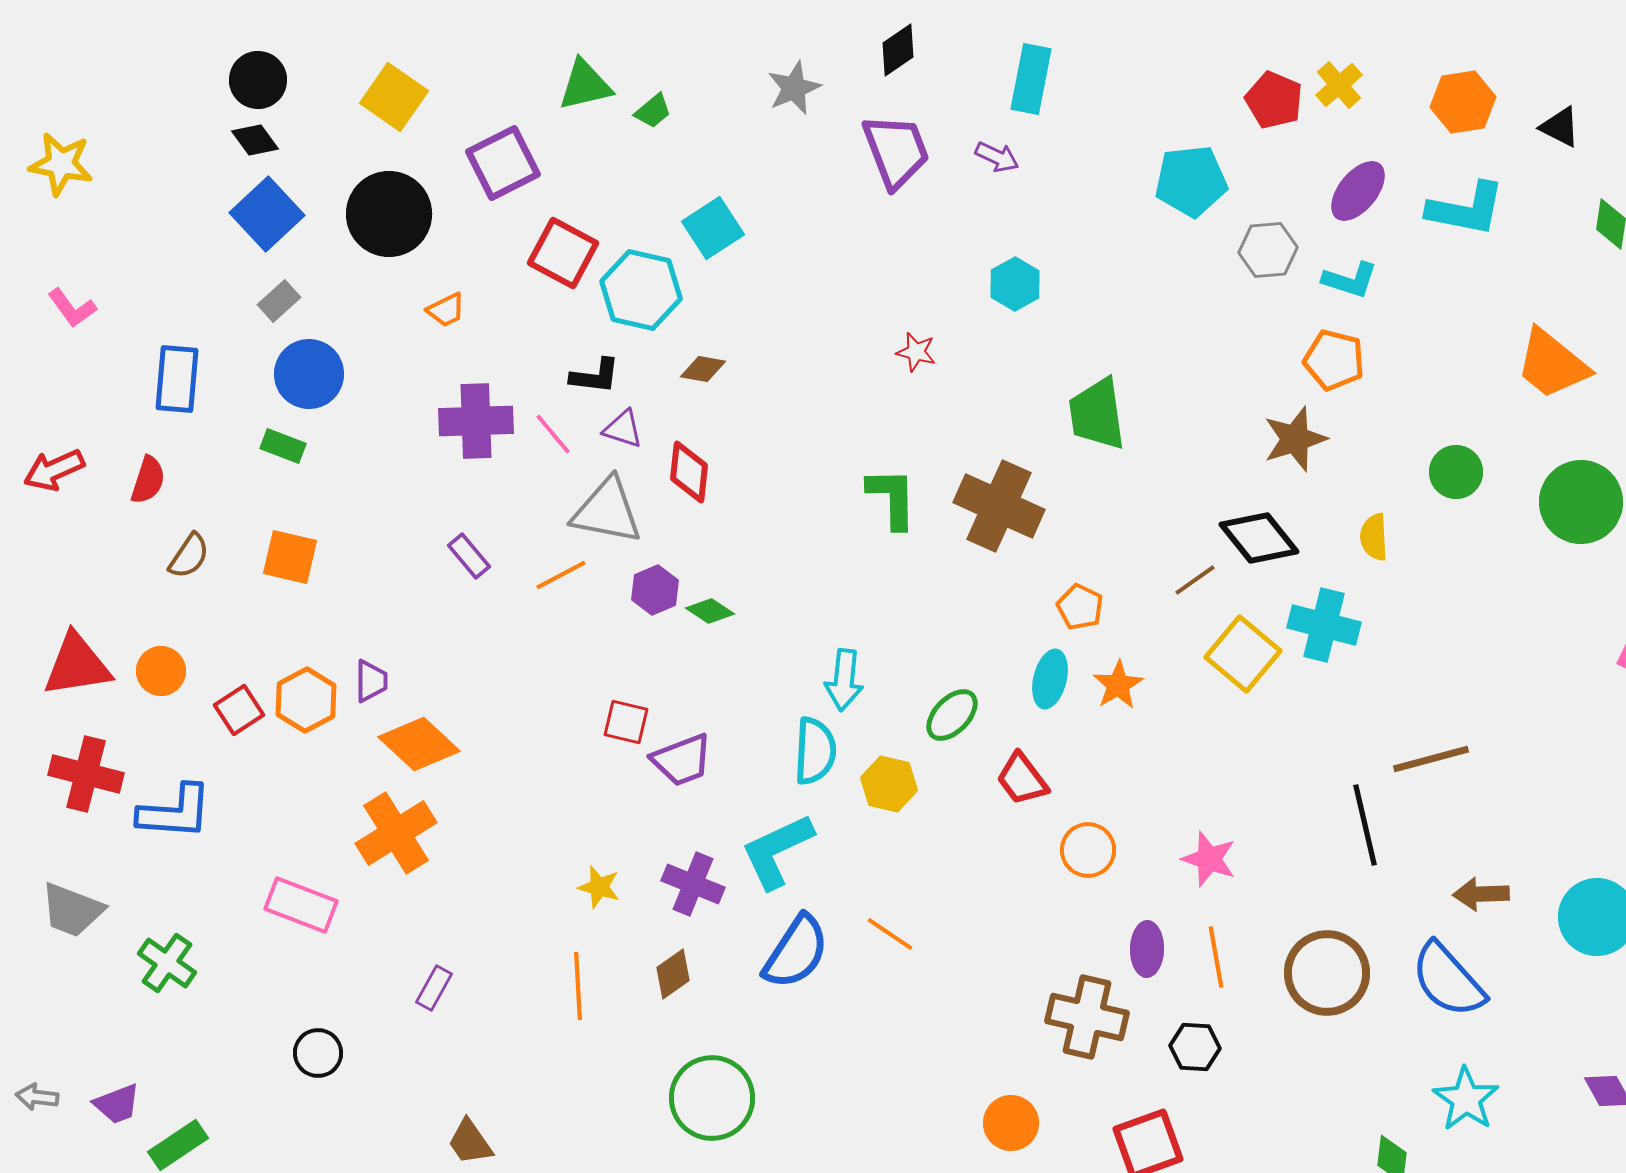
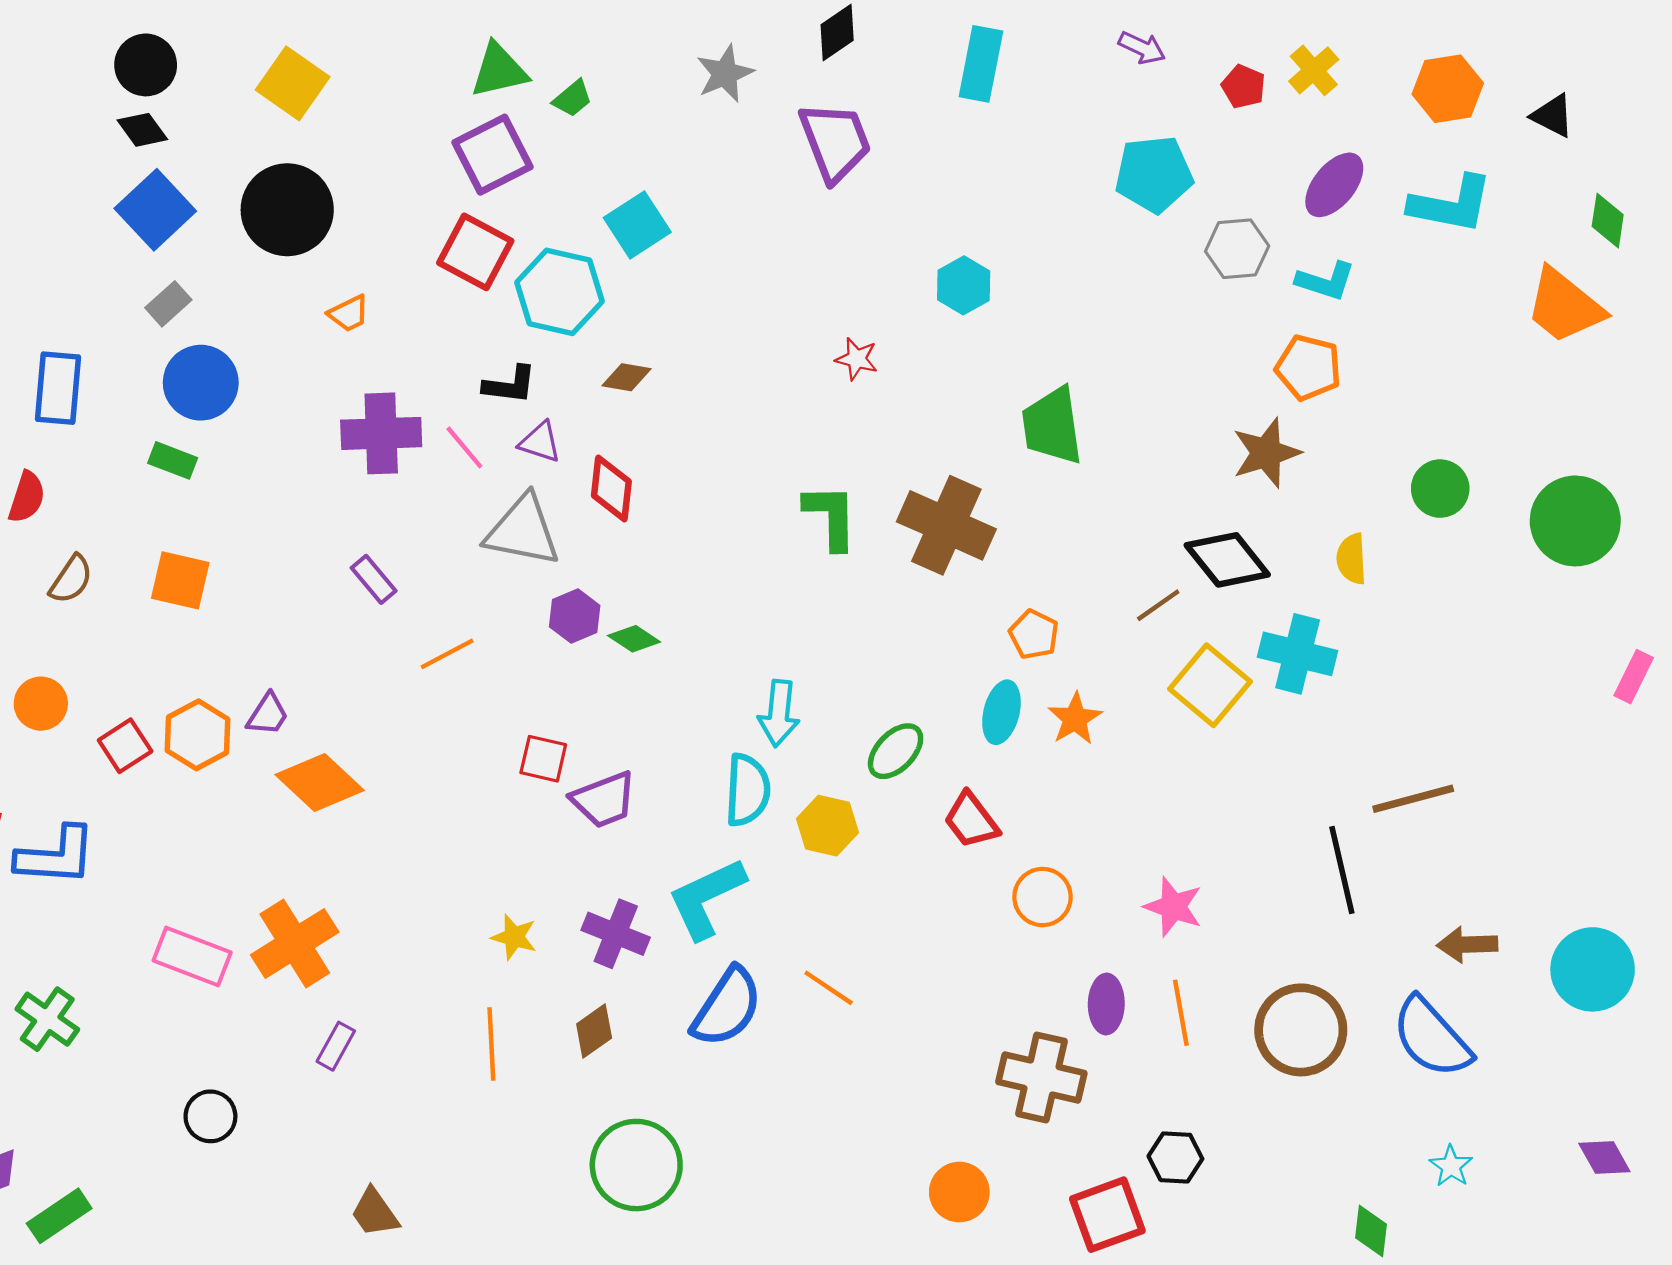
red pentagon: (1274, 100) -> (1244, 87), size x0.7
purple arrow: (997, 157) -> (1142, 48), moved
purple square: (503, 163) -> (492, 155), moved
orange trapezoid: (1552, 364) -> (1564, 306), moved
orange line: (561, 575) -> (447, 654), moved
purple trapezoid: (371, 681) -> (268, 714), turned 33
orange cross: (396, 833) -> (295, 943), moved
black hexagon: (1195, 1047) -> (1175, 1157), moved
cyan star: (1466, 1099) -> (1451, 1166), size x0.6

